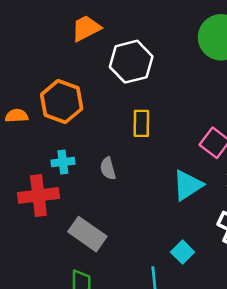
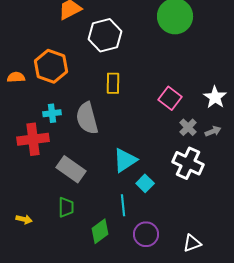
gray semicircle: (108, 168) -> (87, 118), size x1.8
cyan triangle: (188, 185) -> (125, 160), moved

